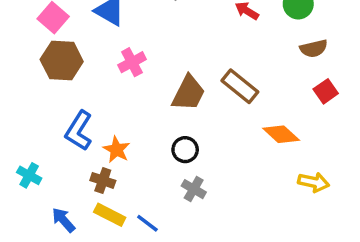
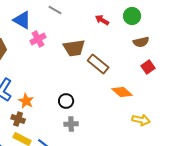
pink cross: (132, 62) -> (38, 39), moved
brown trapezoid: (189, 93) -> (74, 48), moved, turned 55
gray cross: (194, 189) -> (71, 124), turned -32

